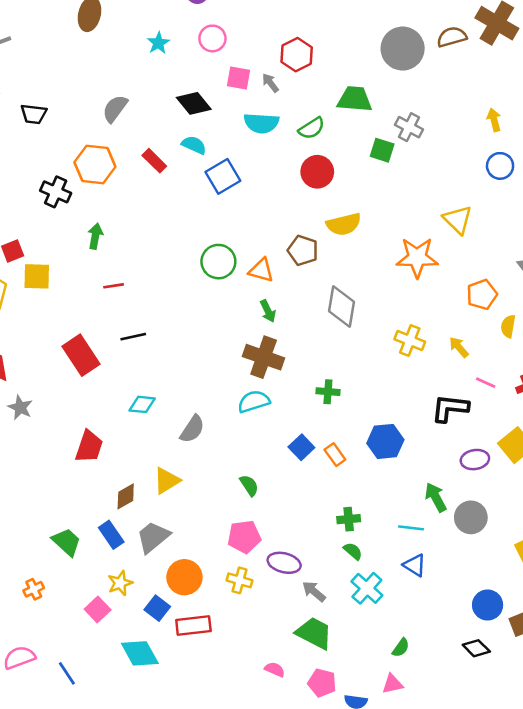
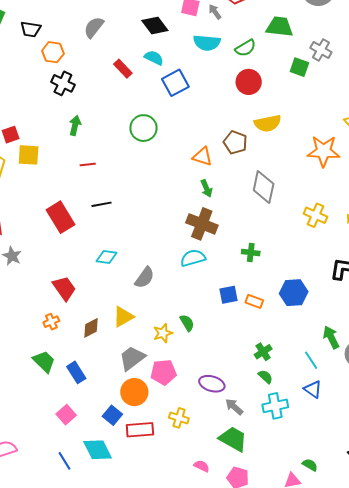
orange hexagon: (95, 165) -> (53, 52), moved, size x0.7
black cross: (56, 192) -> (63, 83), moved
green circle: (218, 262) -> (144, 128), moved
red trapezoid: (89, 447) -> (64, 288), turned -56
blue square: (301, 447) -> (229, 295), turned 30
orange rectangle: (335, 455) -> (254, 301), turned -36
green cross: (349, 519) -> (263, 352), turned -30
cyan line: (411, 528) -> (311, 360), turned 48
blue rectangle: (111, 535) -> (76, 372), moved
gray trapezoid: (153, 537) -> (132, 358), moved
pink pentagon: (244, 537) -> (164, 372), moved
yellow cross: (240, 580) -> (179, 418), moved
yellow star: (120, 583) -> (163, 333), moved
cyan cross: (367, 588) -> (275, 406), turned 35
orange cross: (34, 589) -> (51, 322), moved
green semicircle: (401, 648) -> (310, 465), moved, turned -98
blue line: (67, 673) -> (64, 461), moved

